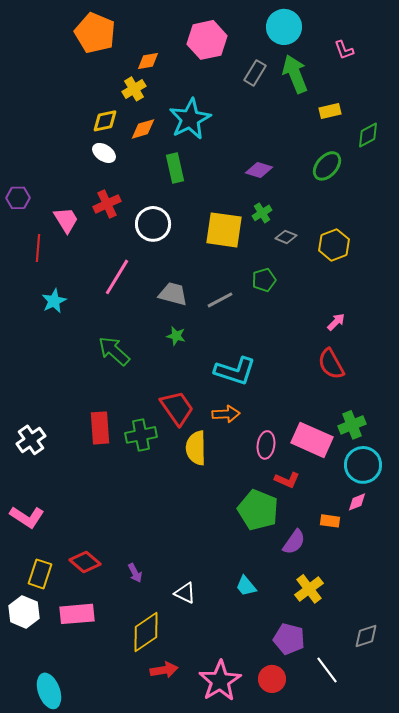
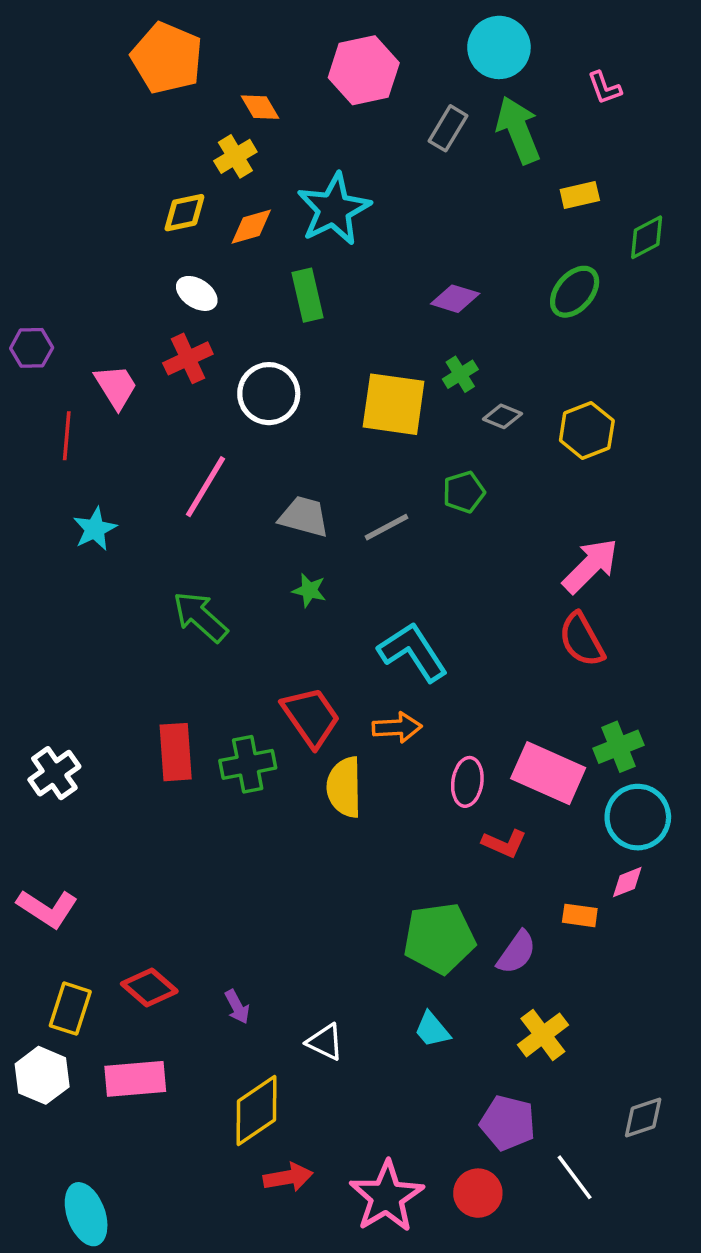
orange diamond: (148, 61) -> (260, 107), turned 70
white ellipse: (104, 153) -> (197, 293), moved
pink arrow: (336, 322) -> (590, 566), size x1.8
cyan L-shape: (235, 371) -> (413, 652), turned -141
green pentagon: (258, 510) -> (439, 938), moved, turned -30

